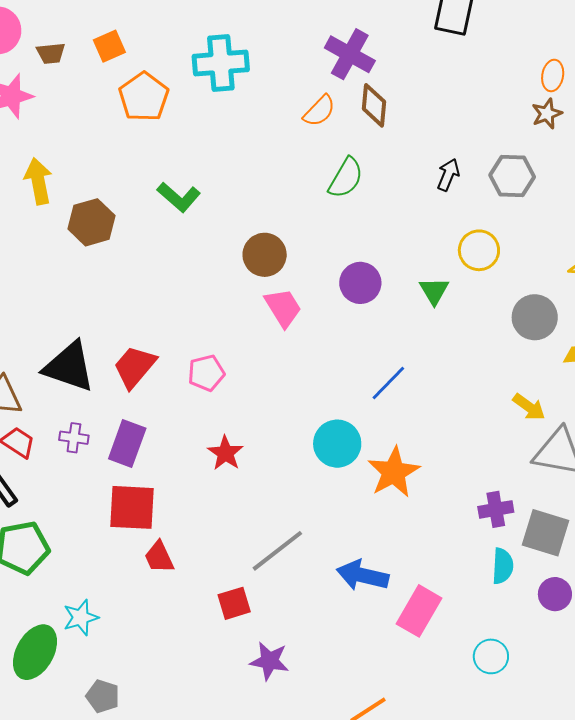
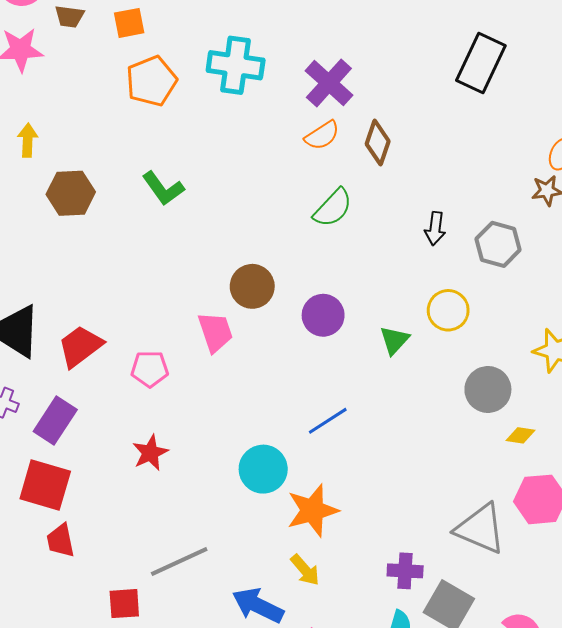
purple cross: (350, 54) -> (329, 83), moved
black arrow: (448, 175) -> (435, 228), turned 152
yellow arrow: (38, 181) -> (28, 140), size x0.7
brown circle: (265, 255) -> (252, 286), moved
pink trapezoid: (283, 308) -> (215, 332), moved
yellow arrow: (529, 407) -> (305, 570), moved

